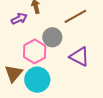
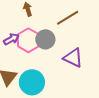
purple arrow: (19, 19) -> (11, 39), moved
pink hexagon: (35, 51) -> (28, 40), moved

